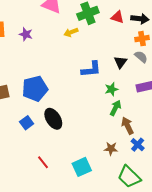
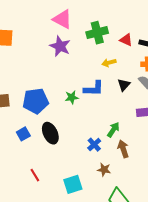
yellow arrow: (71, 32) -> (109, 63), moved
purple star: (26, 34) -> (60, 46), moved, size x1.5
green star: (111, 89) -> (72, 97), moved
blue cross: (138, 145) -> (94, 145), moved

